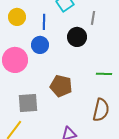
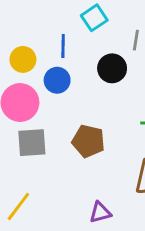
yellow circle: (17, 17) -> (23, 59), moved
gray square: (28, 103) -> (32, 143), moved

